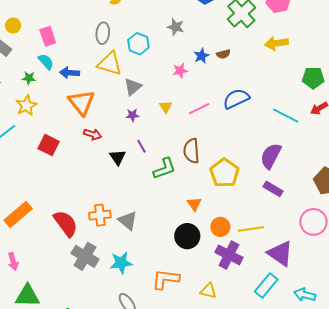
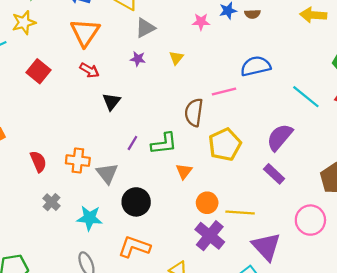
pink line: (199, 109) -> (224, 91), moved
purple line: (141, 146) -> (132, 143), moved, turned 48
green L-shape: (164, 168) -> (164, 144), moved
red semicircle: (66, 223) -> (38, 161), size x0.7
black circle: (187, 236) -> (136, 202), moved
gray cross: (85, 256) -> (51, 202), size x0.6

